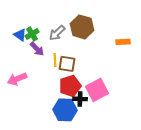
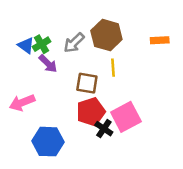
orange rectangle: (123, 42) -> (160, 40), moved
yellow line: (55, 60) -> (113, 68), moved
black cross: (80, 99) -> (104, 129), turned 32
blue hexagon: (65, 110) -> (48, 142), moved

